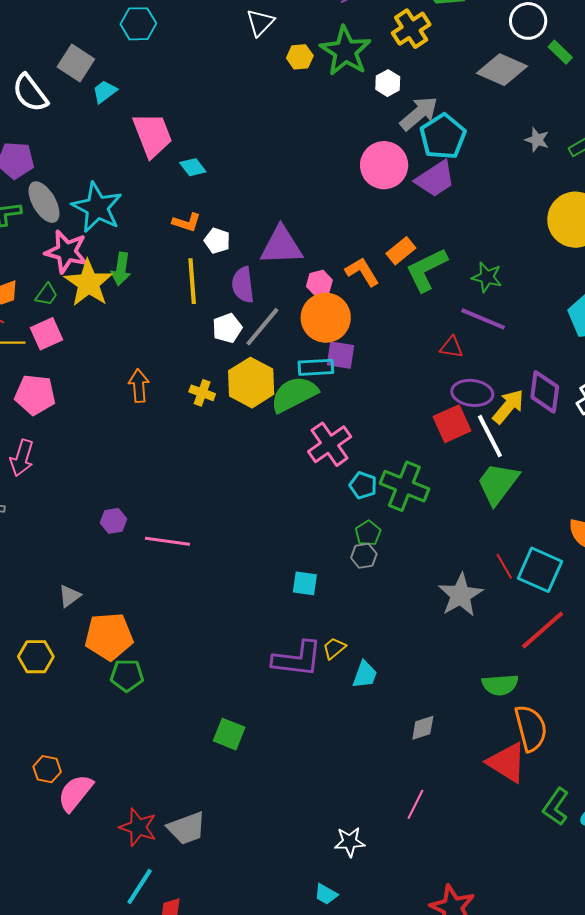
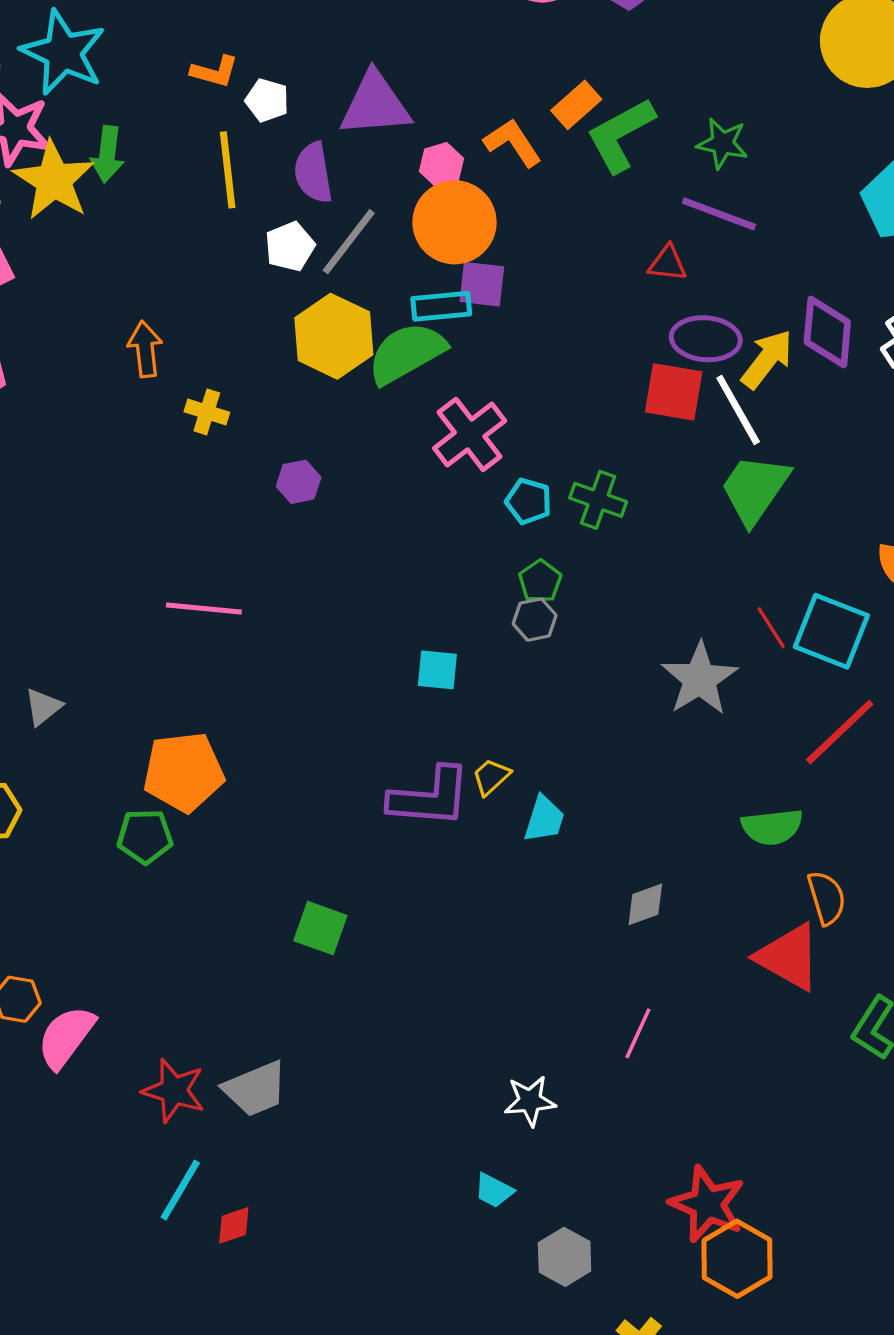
yellow cross: (202, 393) -> (207, 412), moved
red square: (452, 424) -> (674, 392), turned 36
green cross: (404, 486) -> (598, 500), size x0.7
purple hexagon: (114, 521) -> (299, 482), moved
orange pentagon: (109, 636) -> (184, 772), moved
orange semicircle: (531, 728) -> (827, 898), size x0.7

